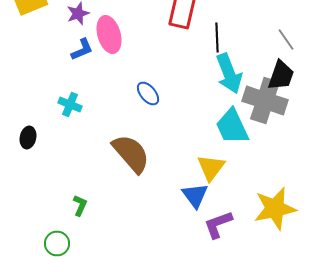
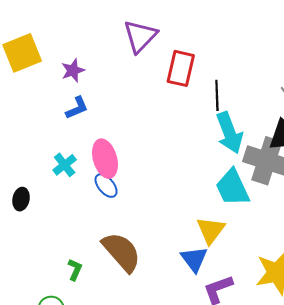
pink ellipse: (109, 34) -> (105, 159), moved
blue ellipse: (148, 94) -> (106, 186), moved
cyan cross: (70, 104) -> (65, 165), turned 30
brown semicircle: (131, 154) -> (122, 252), moved

